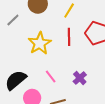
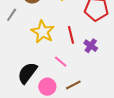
red line: (69, 37) -> (71, 35), moved
purple cross: (80, 78) -> (91, 46), moved

